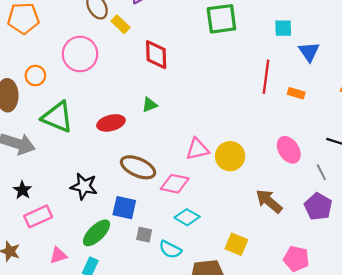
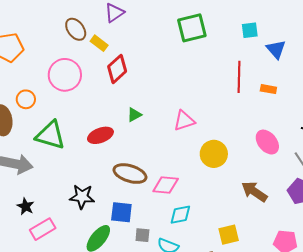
red diamond: (156, 55) -> (117, 69), moved, turned 56
pink triangle: (197, 149) -> (184, 121), moved
cyan diamond: (187, 217) -> (180, 215), turned -35
yellow square: (236, 244) -> (229, 235), turned -30

